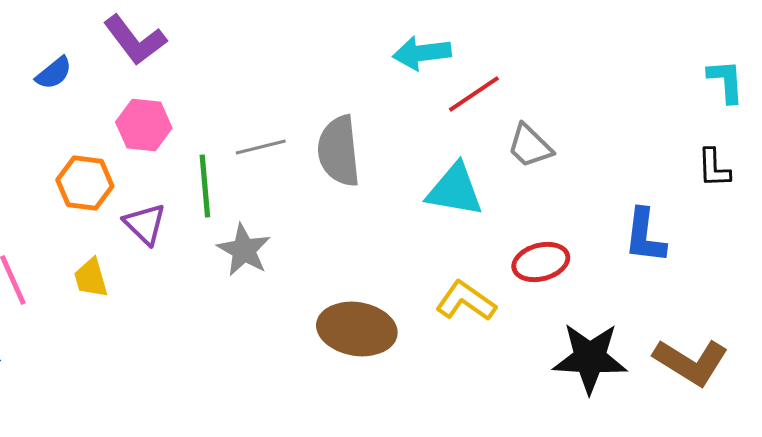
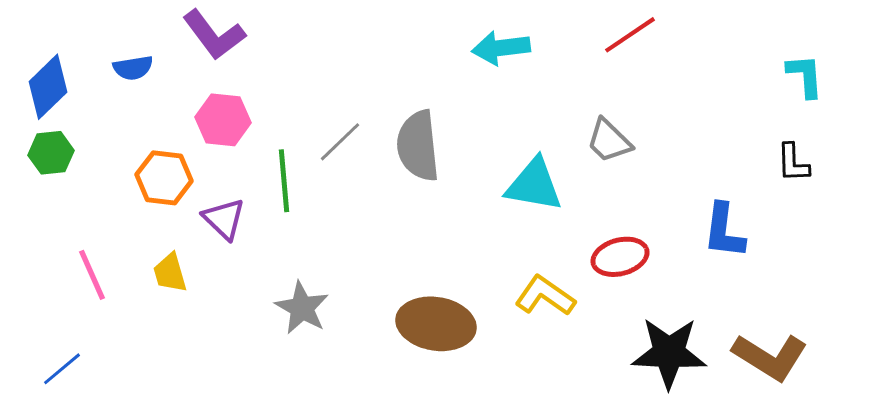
blue semicircle: (54, 73) -> (133, 68), turned 30
red line: (474, 94) -> (630, 35), moved
gray line: (261, 147) -> (340, 142), turned -30
gray star: (244, 250) -> (302, 308), moved

